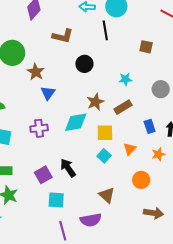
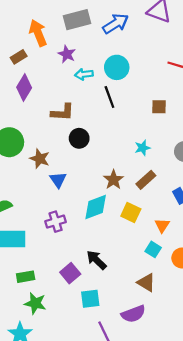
black circle: (84, 64) -> (79, 138), moved
yellow square: (105, 133) -> (131, 213), turned 36
cyan square: (104, 156) -> (153, 249), moved

